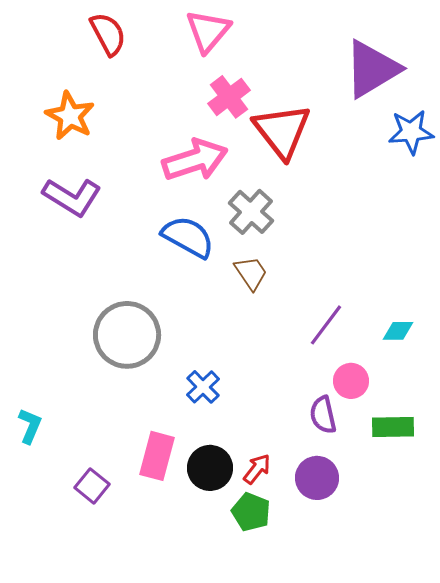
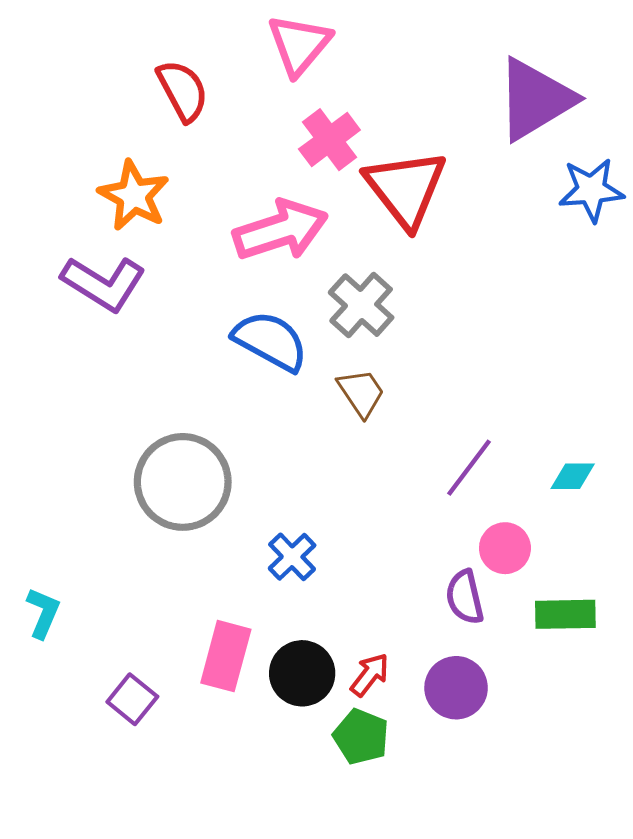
red semicircle: (108, 34) -> (183, 91), moved
orange star: (70, 116) -> (134, 196), moved

